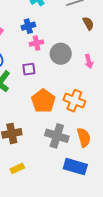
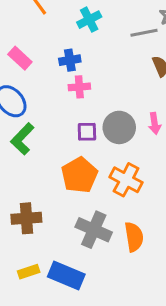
gray circle: (61, 54) -> (119, 127), moved
purple square: (29, 69) -> (87, 132), moved
blue rectangle: (75, 167) -> (66, 275), moved

